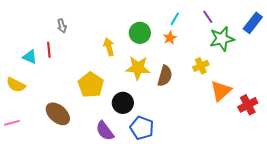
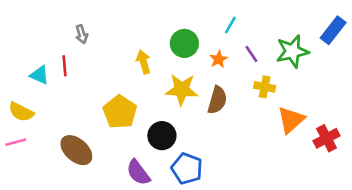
purple line: (208, 17) -> (251, 54), moved
orange star: (170, 38) -> (219, 59), moved
yellow cross: (201, 66) -> (265, 87), turned 35
pink line: (12, 123) -> (16, 142), moved

